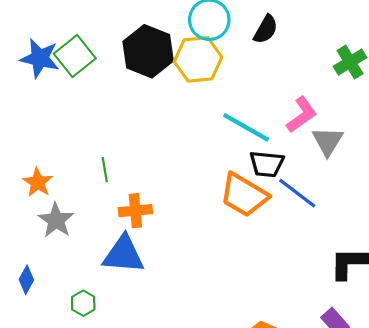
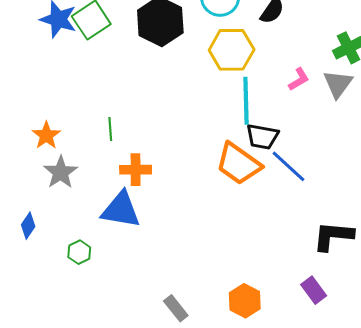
yellow hexagon: (198, 59) -> (232, 50), moved
pink L-shape: (302, 115) -> (299, 79), moved, size x0.7
cyan line: (246, 127) -> (246, 101), turned 54
gray triangle: (328, 141) -> (338, 84), moved

